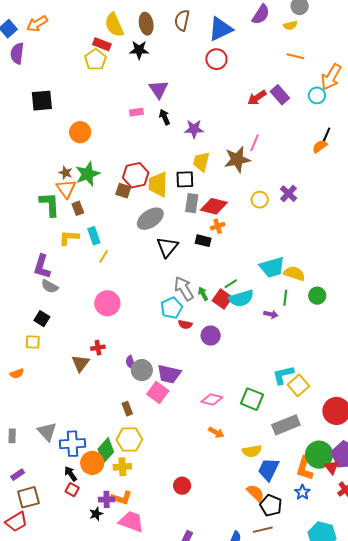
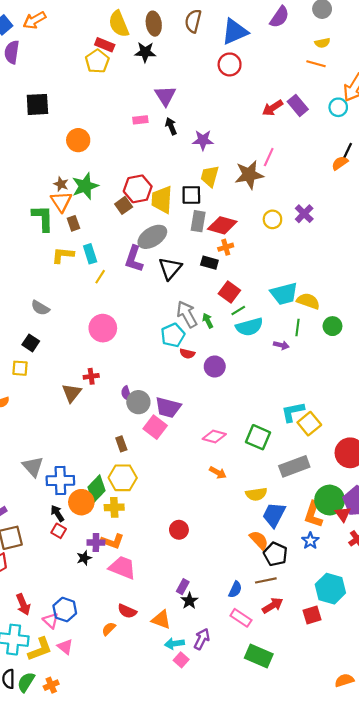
yellow semicircle: (290, 25) -> (322, 43), moved
brown square: (123, 191) -> (124, 205), turned 35
purple L-shape: (42, 267) -> (134, 259), moved
red square: (222, 299) -> (229, 292), moved

